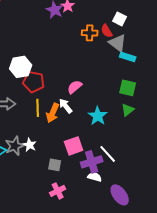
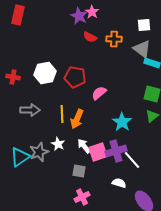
white square: (120, 19) -> (144, 25), turned -32
red semicircle: (107, 31) -> (90, 37), moved, turned -32
red pentagon: (34, 82) -> (75, 77), moved
white arrow: (66, 106) -> (84, 146), moved
white star: (30, 145) -> (58, 144), moved
purple cross: (92, 162) -> (116, 151), moved

